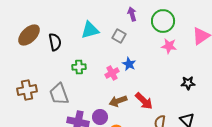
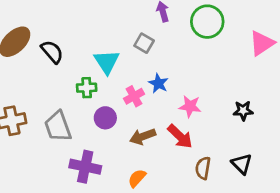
cyan triangle: (90, 30) -> (107, 62), moved, turned -48
black semicircle: (55, 42) -> (52, 52), turned -30
pink star: (169, 46) -> (190, 106), moved
purple circle: (100, 117) -> (105, 118), moved

